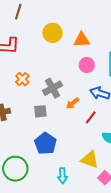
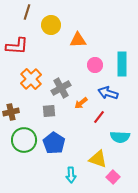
yellow circle: (53, 33) -> (51, 25), moved
orange triangle: (82, 40) -> (78, 40), moved
orange cross: (22, 79) -> (31, 79), size x1.5
green circle: (15, 169) -> (24, 140), moved

